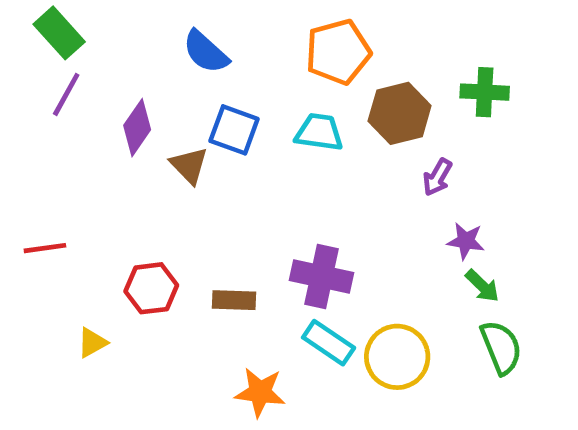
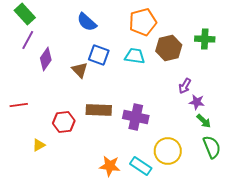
purple diamond: (137, 128) -> (46, 59), moved
purple arrow: (437, 177) -> (185, 86), moved
brown rectangle: (234, 300) -> (99, 110), moved, size x1.4
cyan rectangle: (329, 343) -> (141, 166), moved

